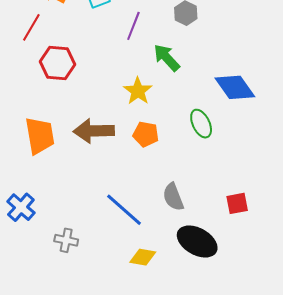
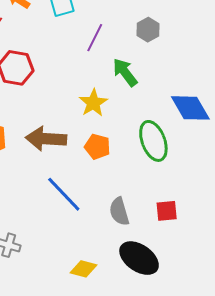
green ellipse: (201, 124) -> (153, 141), size x1.4
red square: (237, 203) -> (167, 211), moved
blue line: (124, 210) -> (64, 194), moved

